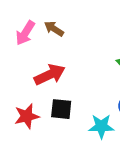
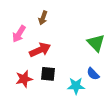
brown arrow: (54, 29) -> (43, 18), turned -104
pink arrow: (25, 33) -> (19, 34), moved

